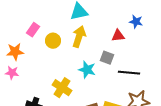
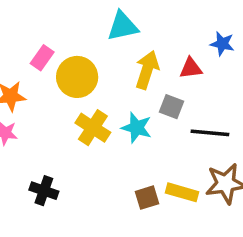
yellow arrow: (79, 37) -> (147, 70), moved
yellow circle: (53, 41) -> (77, 77), size x1.5
yellow cross: (62, 88) -> (93, 128), moved

